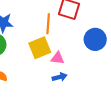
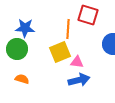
blue arrow: (60, 77) -> (79, 80), size x1.5

